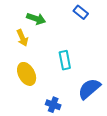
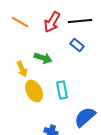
green arrow: (36, 19) -> (43, 58), moved
yellow ellipse: (27, 74) -> (34, 91), moved

